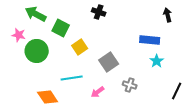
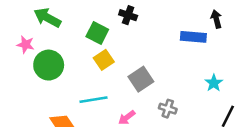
green square: (61, 28) -> (97, 33), moved
blue rectangle: (150, 40) -> (193, 37), moved
cyan star: (157, 61) -> (214, 83), moved

